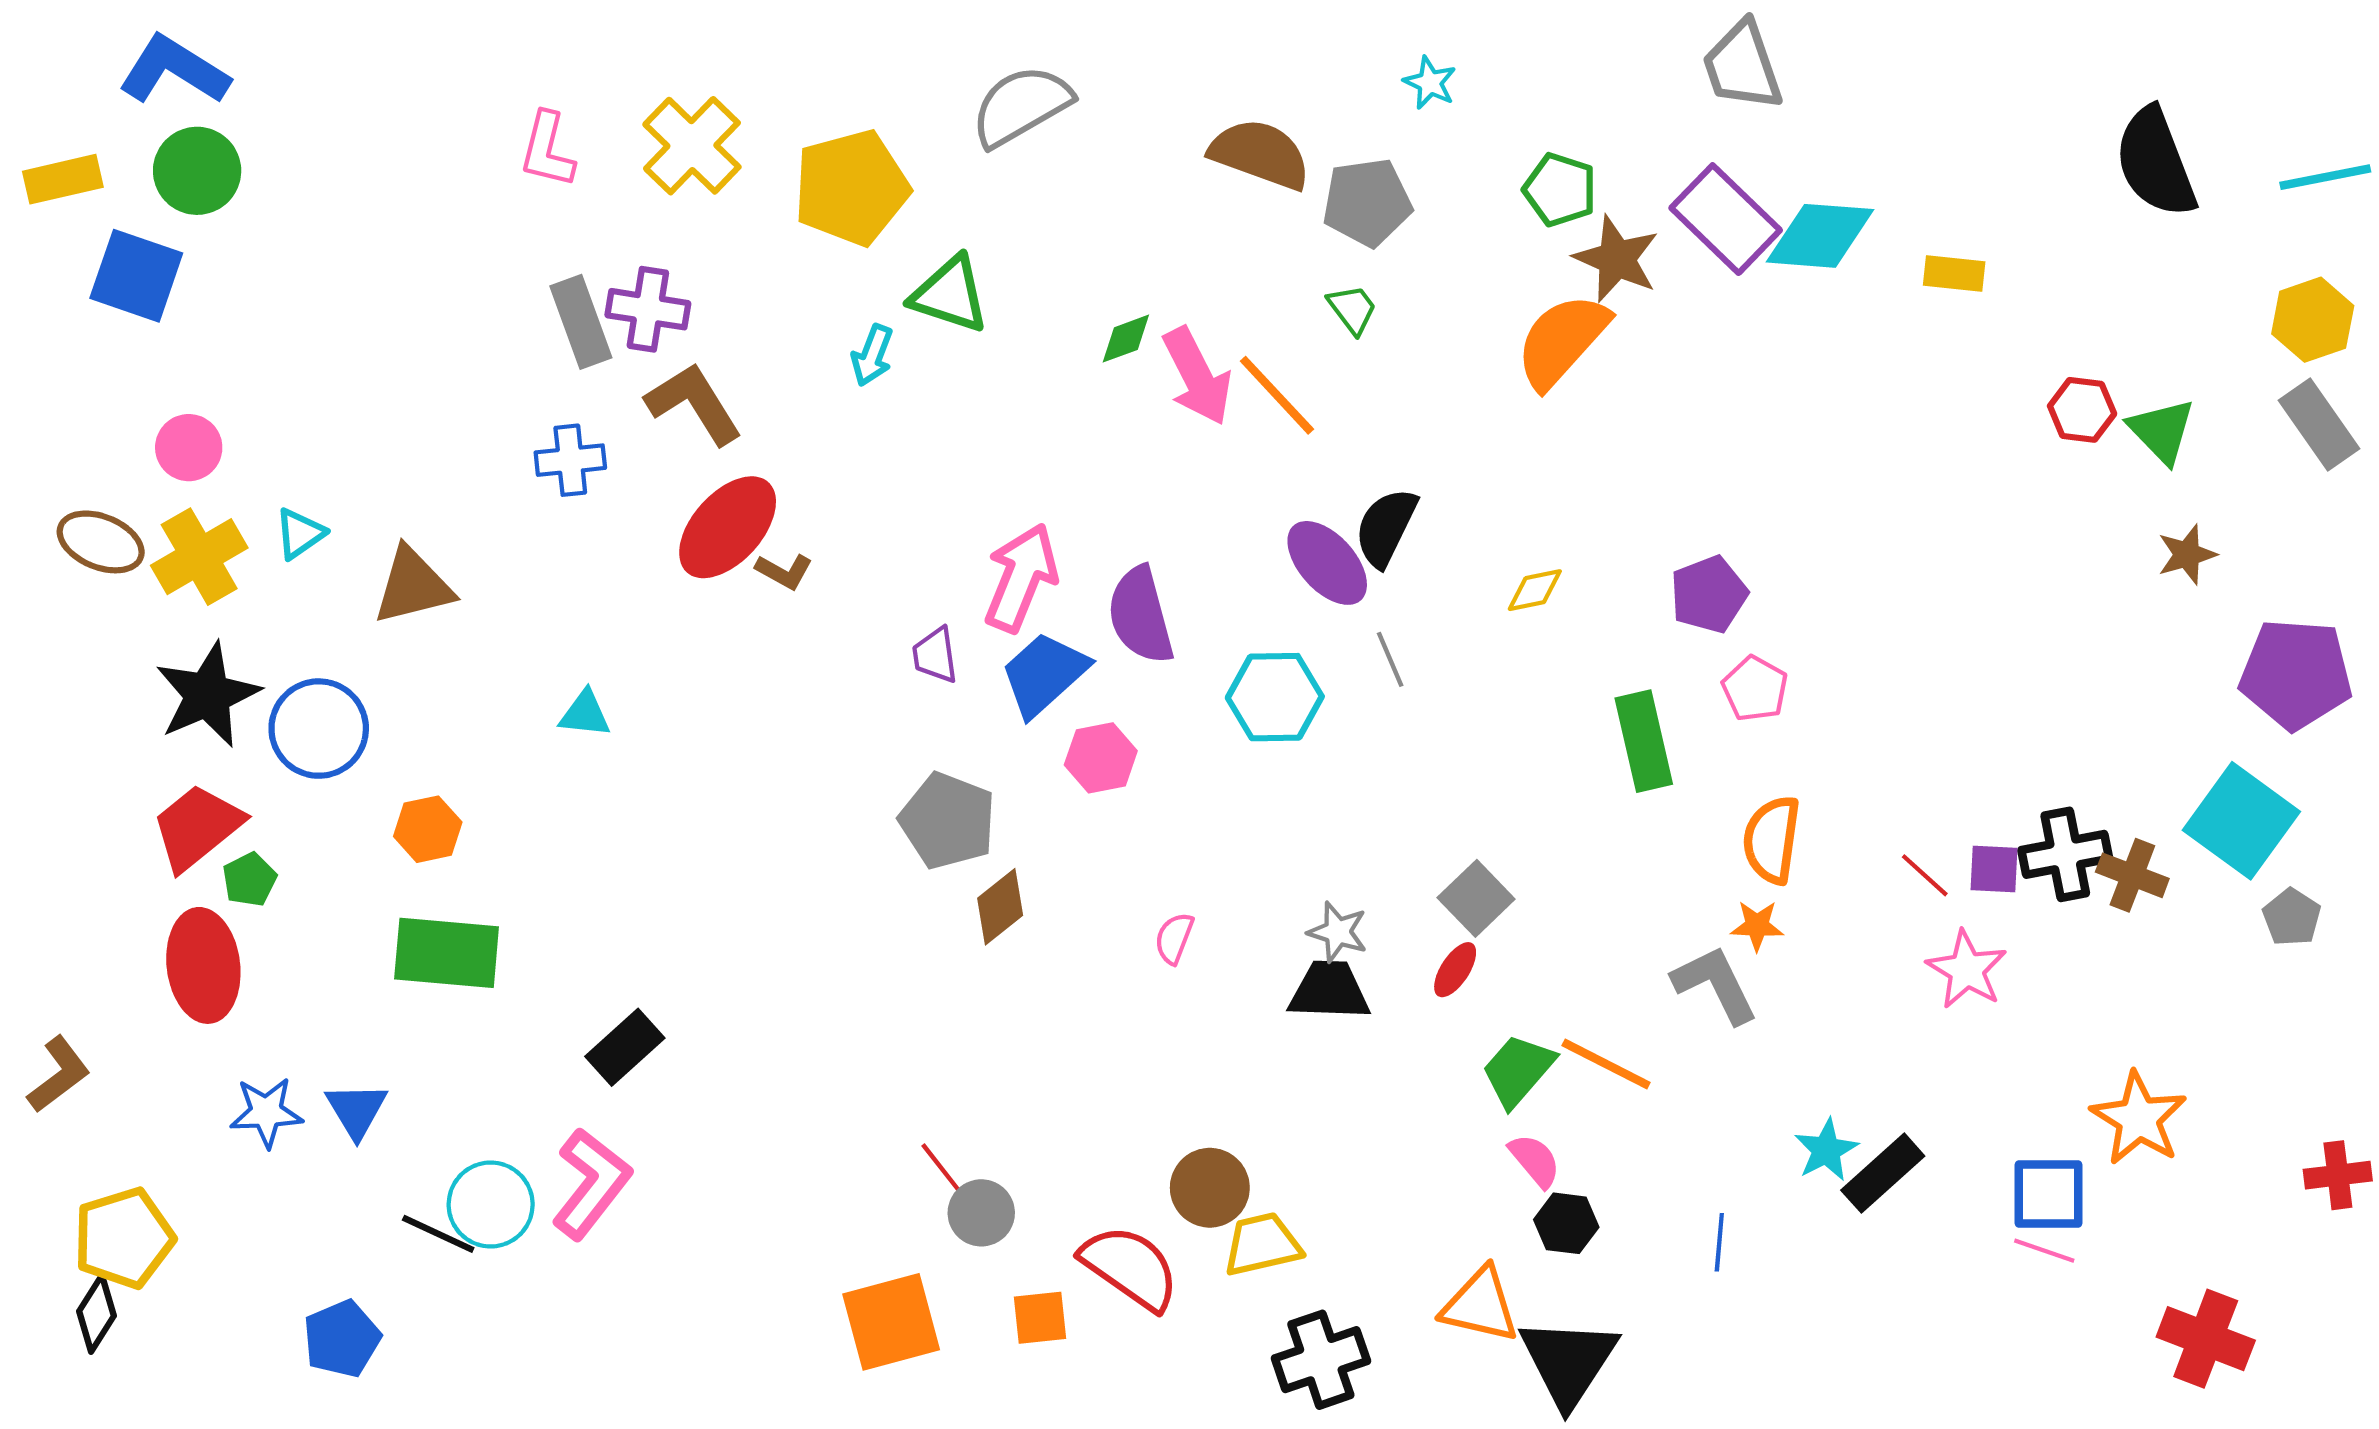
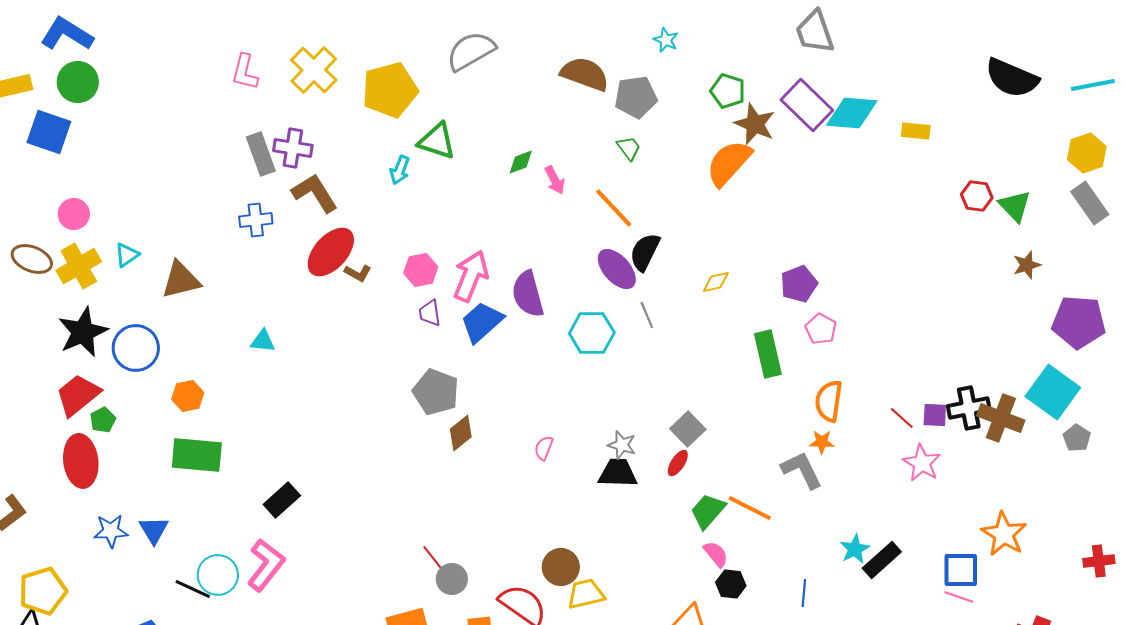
black semicircle: (2155, 162) -> (1012, 78), turned -46
pink arrow: (1197, 376) -> (555, 180), size x0.6
orange line: (1277, 395) -> (614, 208), moved
pink hexagon: (1101, 758) -> (421, 270), moved
brown cross: (2132, 875) -> (1001, 418), size x1.4

